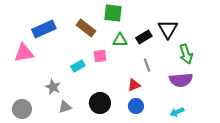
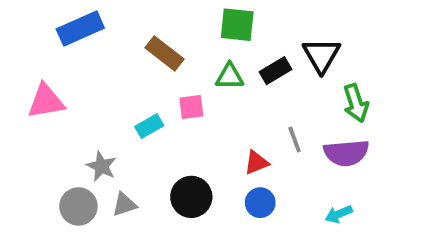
green square: (113, 13) -> (237, 25), moved
blue rectangle: (44, 29) -> (80, 29), moved
gray line: (147, 65) -> (295, 140), moved
gray circle: (22, 109) -> (78, 206), moved

